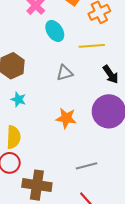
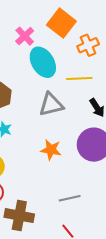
cyan ellipse: (55, 31) -> (43, 62), size x1.4
gray triangle: (65, 73) -> (51, 104), size x1.5

